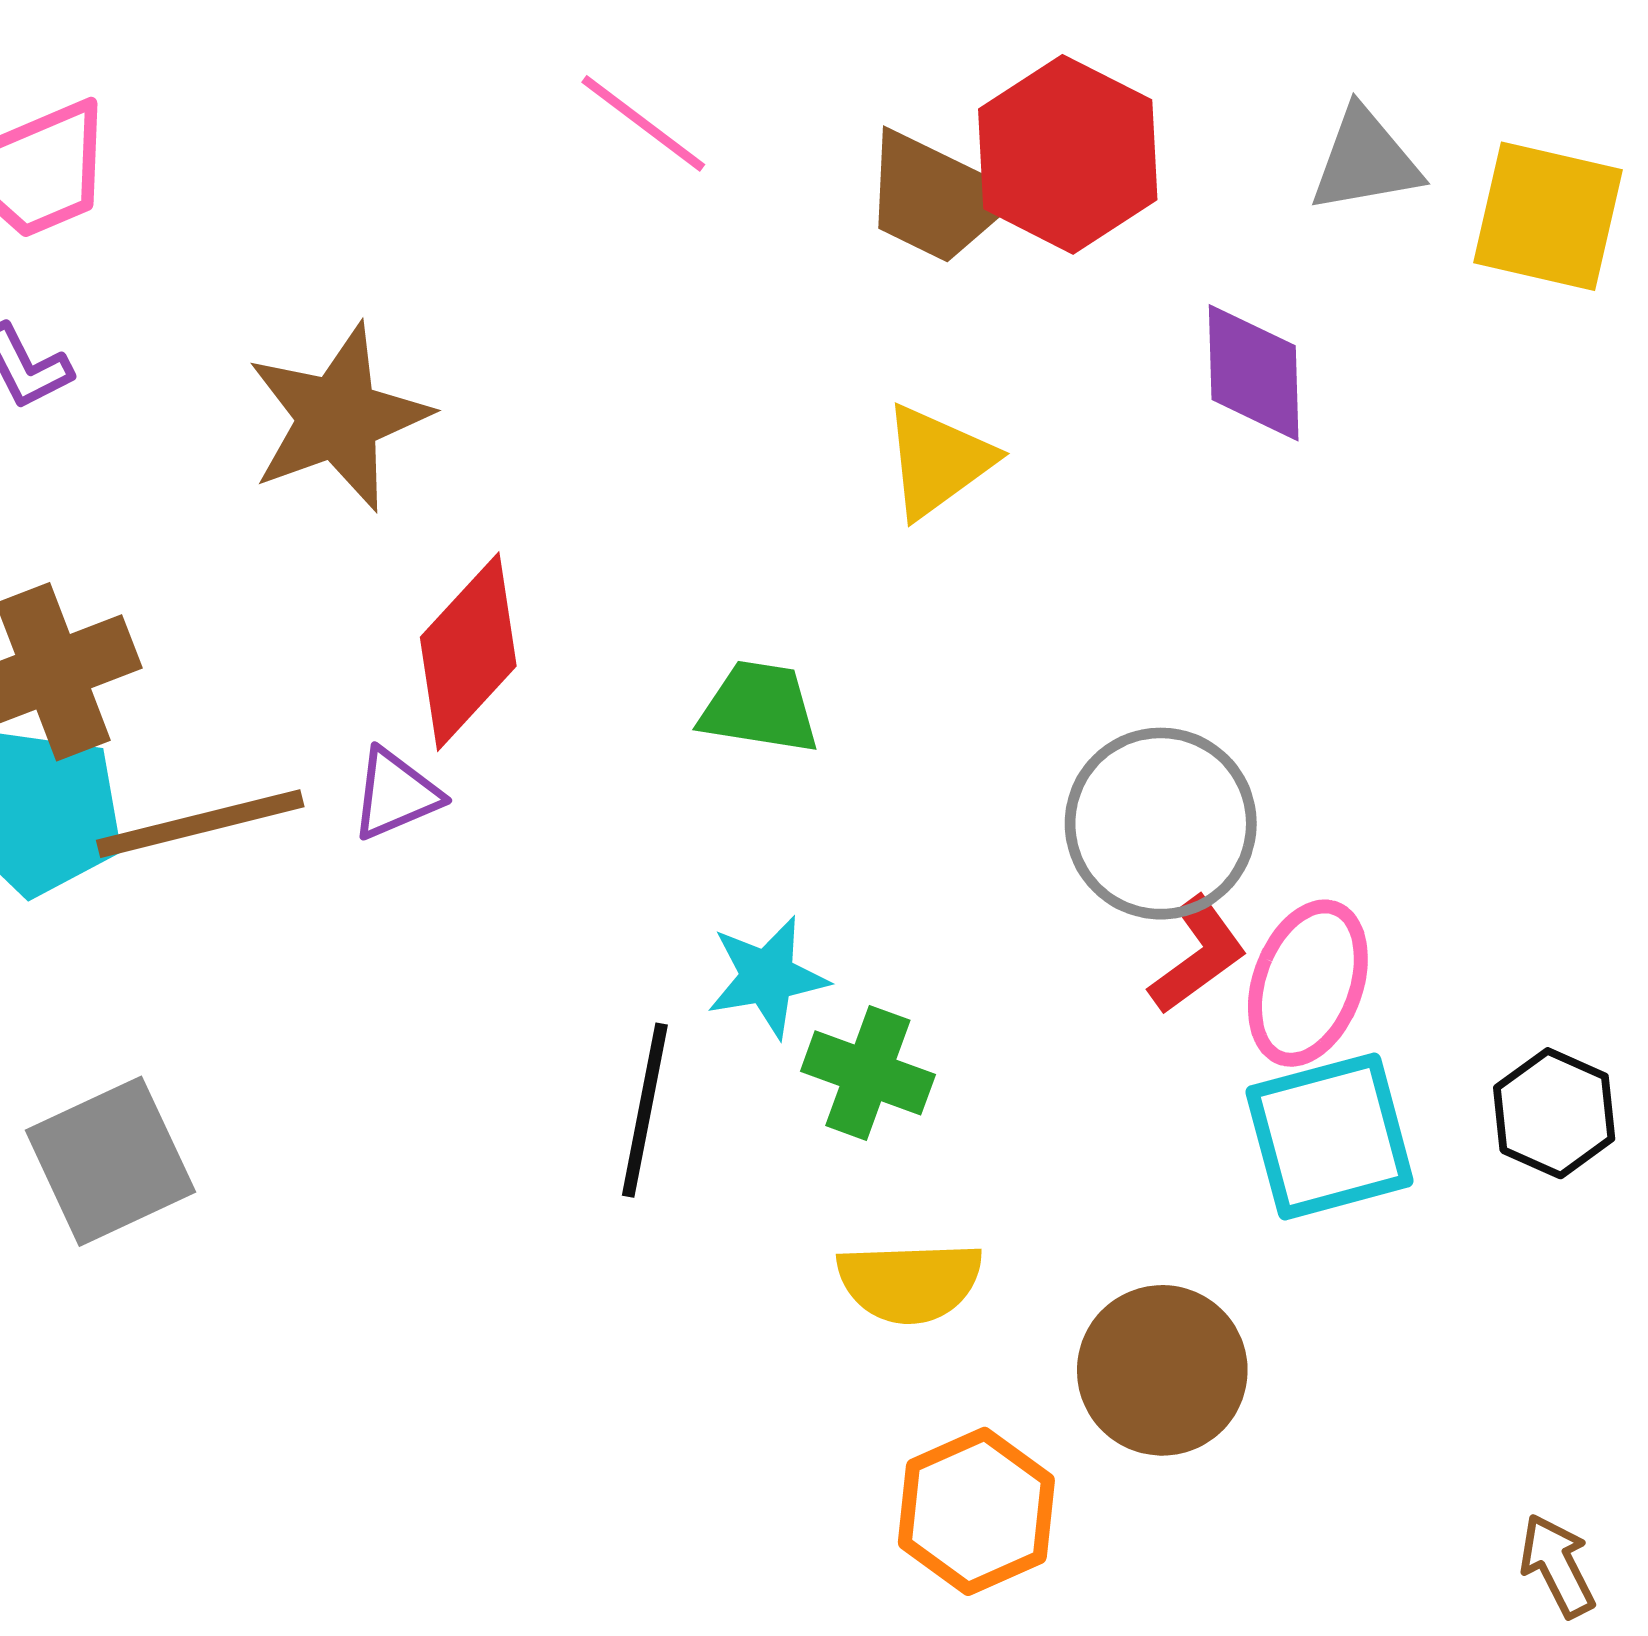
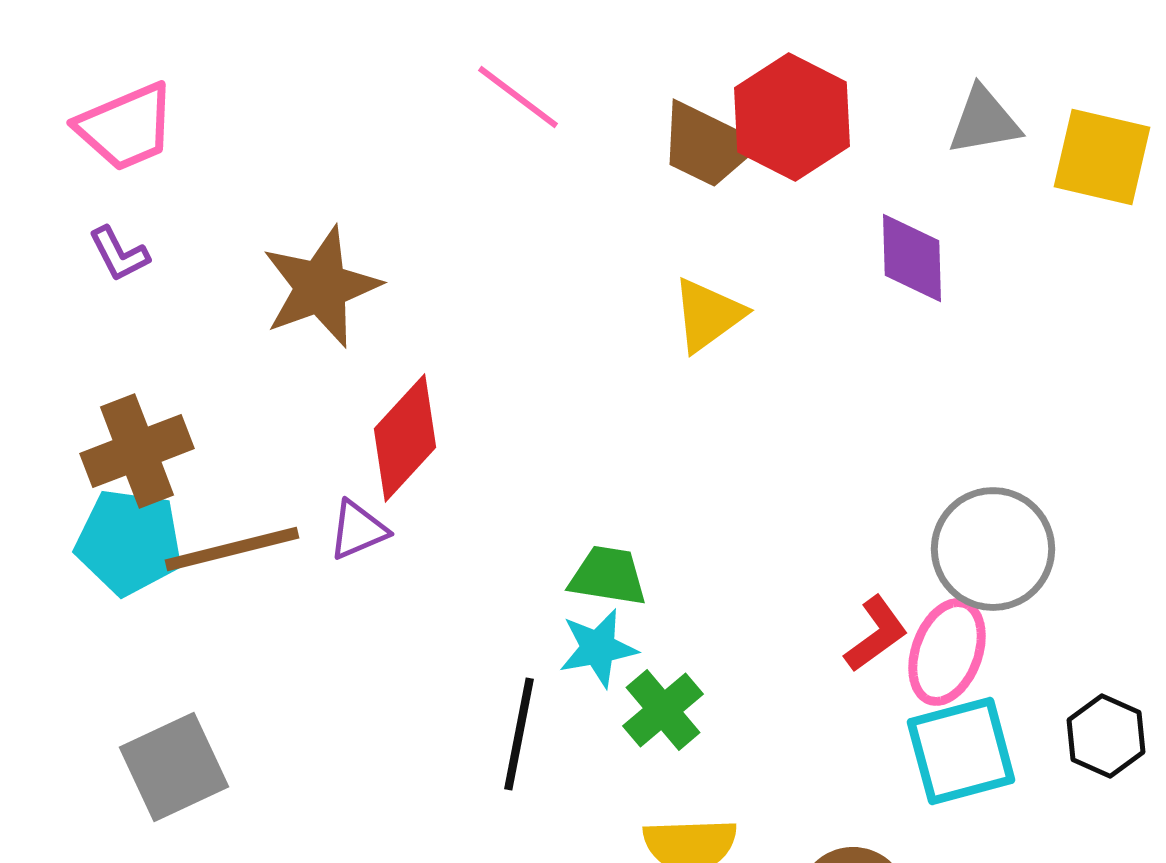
green trapezoid: (759, 707) -> (608, 576), moved
gray circle: (1161, 824) -> (993, 549), moved
green cross: (868, 1073) -> (663, 710), turned 30

